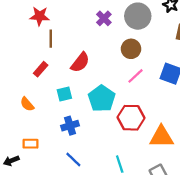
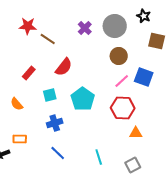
brown line: (51, 39) -> (48, 39), moved, turned -56
brown circle: (131, 49) -> (119, 56), moved
pink line: (136, 76) -> (122, 81), moved
red hexagon: (131, 118) -> (123, 108), moved
orange triangle: (161, 137) -> (136, 133), size x0.6

